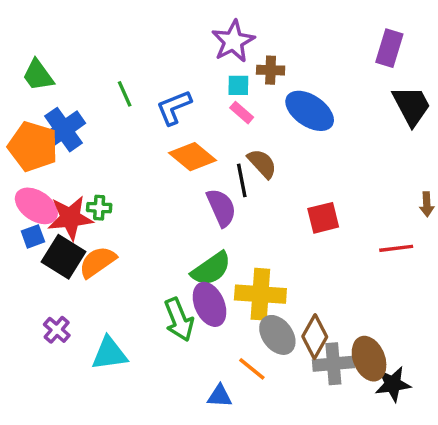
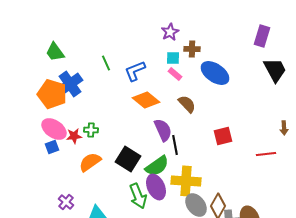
purple star: (233, 41) -> (170, 32), size x0.7
black line: (242, 180) -> (175, 145), moved
red star: (70, 218) -> (74, 136), size x0.6
black square: (64, 257) -> (128, 159), moved

